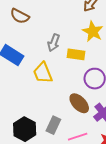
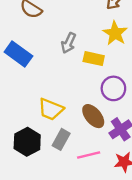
yellow trapezoid: (43, 73) -> (51, 109), moved, turned -50

